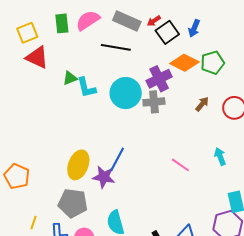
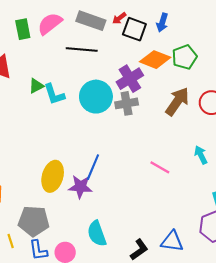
black square: (167, 32) -> (134, 29), turned -30
brown arrow: (202, 104) -> (177, 101), size x1.8
gray pentagon: (73, 203) -> (34, 221), moved
yellow line: (34, 223) -> (11, 241), turned -32

